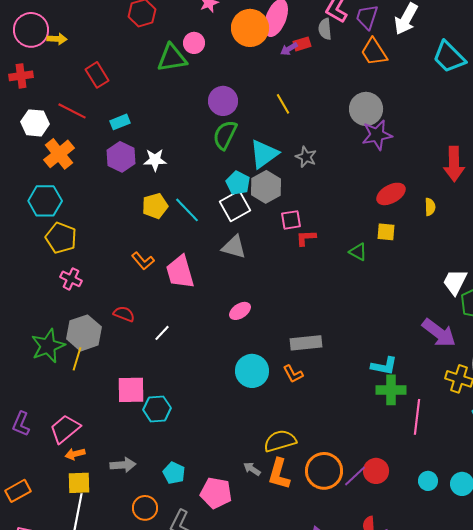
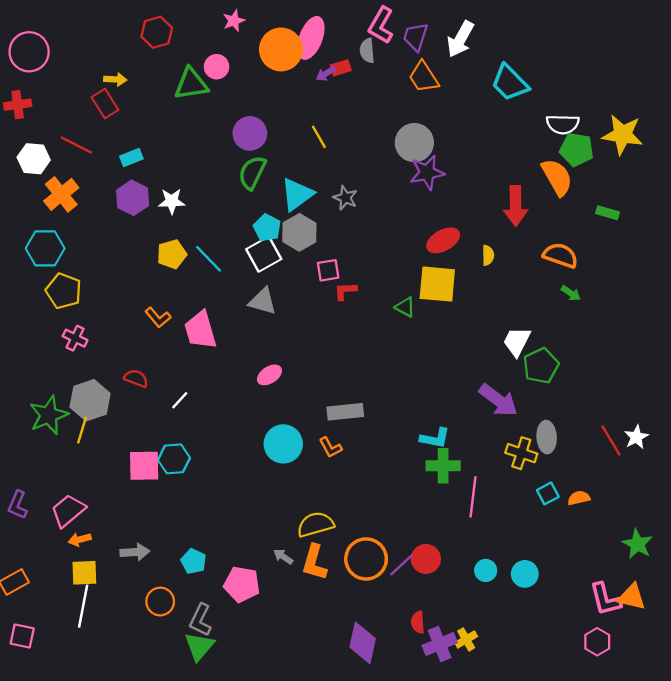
yellow arrow: (57, 39) -> (115, 79), moved
yellow square: (386, 232) -> (437, 284), size x1.8
cyan hexagon: (157, 409) -> (174, 459), moved

